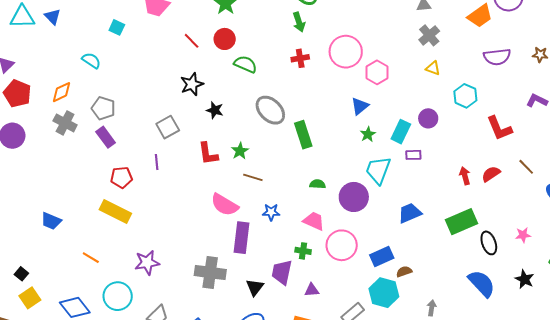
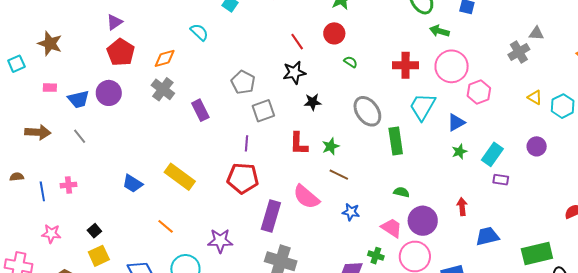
green arrow: (299, 22) -> (439, 31), moved, turned 114
gray cross: (429, 35) -> (519, 52), moved
red line: (192, 41) -> (297, 42), moved
red cross: (300, 58) -> (406, 65), size x1.4
green semicircle: (245, 64) -> (351, 62), size x0.6
cyan hexagon: (465, 96) -> (563, 106), moved
gray pentagon: (103, 108) -> (243, 82), moved
black star: (215, 110) -> (313, 102), turned -30
purple circle: (428, 118) -> (537, 146), moved
cyan trapezoid: (378, 170) -> (423, 107), moved
red arrow: (465, 176) -> (462, 207), moved
red pentagon: (122, 177) -> (243, 178), moved, size x1.4
purple circle: (354, 197) -> (423, 221), moved
yellow rectangle: (115, 212) -> (180, 177), moved
purple rectangle: (241, 238) -> (271, 216), moved

